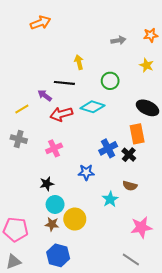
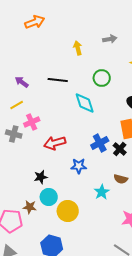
yellow arrow: (79, 62) -> (78, 48), moved
purple arrow: (45, 95) -> (22, 82), moved
cyan diamond: (92, 107) -> (85, 103), turned 55
red arrow: (61, 114) -> (55, 143), moved
pink cross: (54, 148) -> (32, 122), moved
brown star: (52, 224) -> (30, 207), moved

